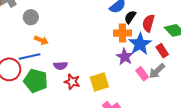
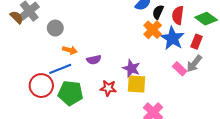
orange cross: (122, 33) -> (153, 30), turned -36
red rectangle: (162, 51) -> (196, 42), turned 64
purple star: (125, 57) -> (131, 68), moved
purple semicircle: (60, 66) -> (94, 60), moved
yellow square: (99, 82) -> (137, 84), turned 30

